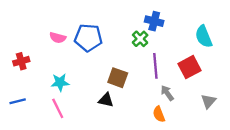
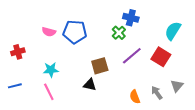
cyan semicircle: (204, 36) -> (173, 31), turned 54
purple line: (155, 66) -> (132, 56), turned 55
red square: (190, 67) -> (161, 57), turned -30
brown square: (118, 78) -> (100, 66), turned -36
gray arrow: (167, 93) -> (157, 93), moved

